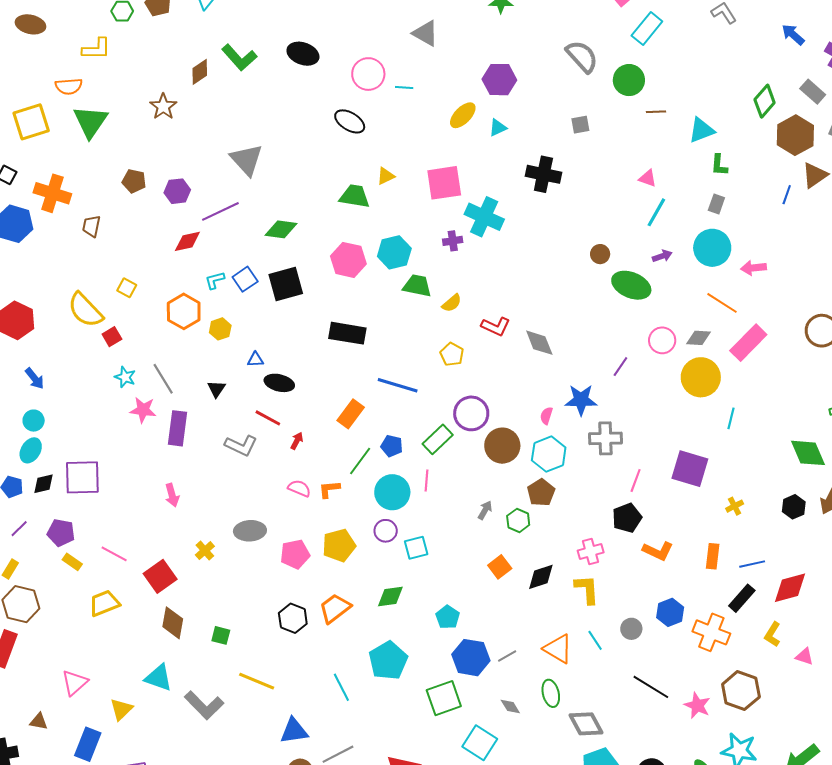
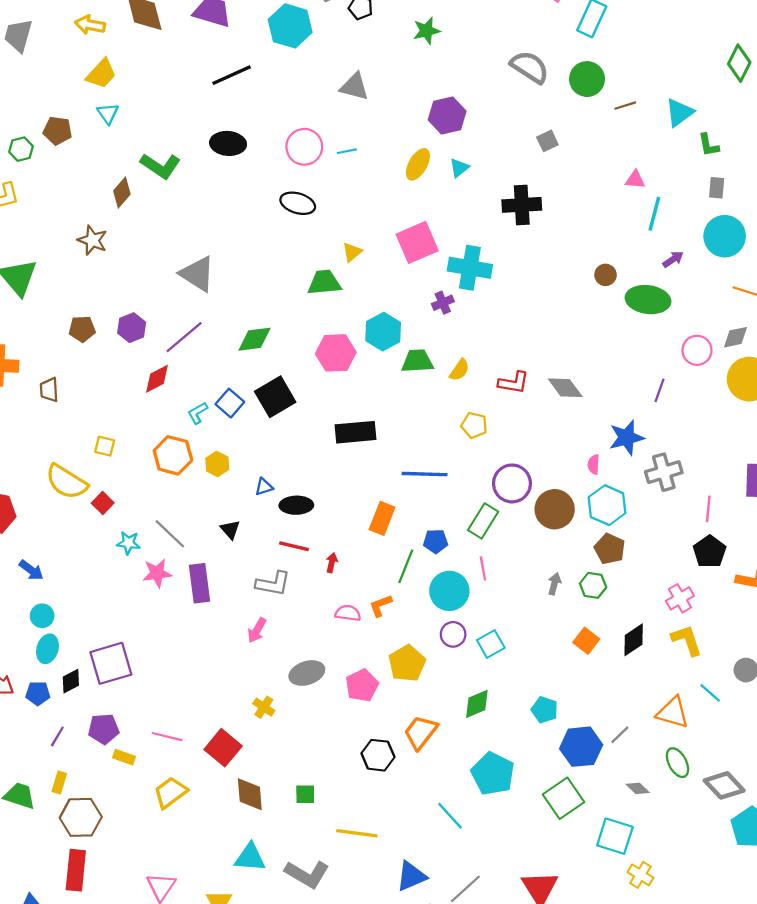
pink arrow: (172, 495) -> (257, 630), moved, turned 60

